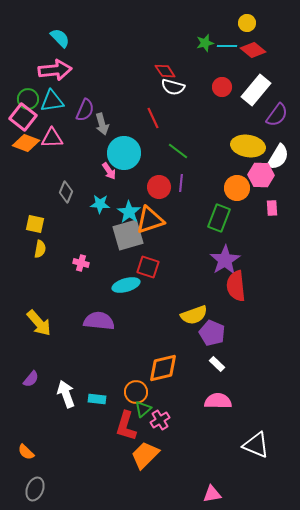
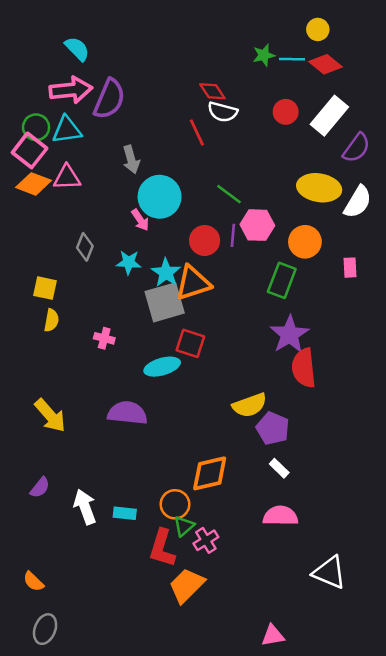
purple semicircle: (85, 110) -> (109, 99), moved, size x1.4
red line: (153, 118) -> (197, 132), moved
pink hexagon: (261, 175) -> (257, 225), moved

